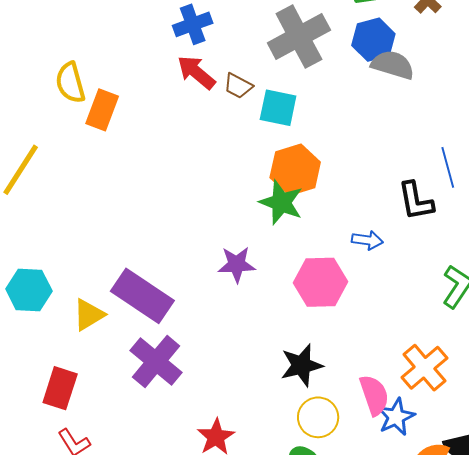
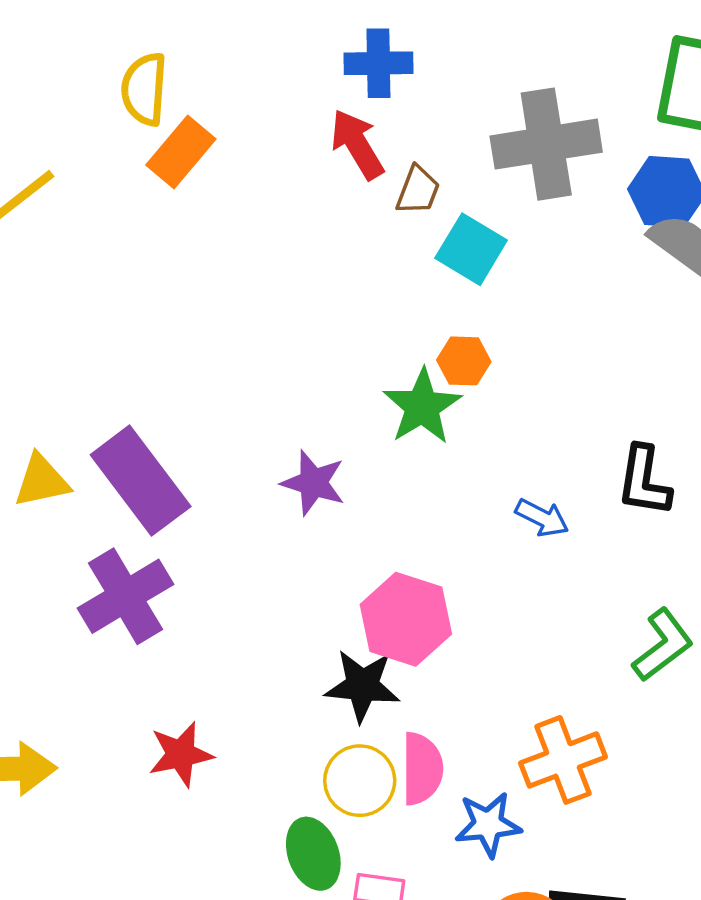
brown trapezoid: (238, 86) -> (418, 190), turned -116
orange hexagon: (295, 170) -> (464, 361), size x0.6
pink hexagon: (320, 282) -> (406, 619), moved
pink semicircle: (374, 395) -> (422, 769), moved

